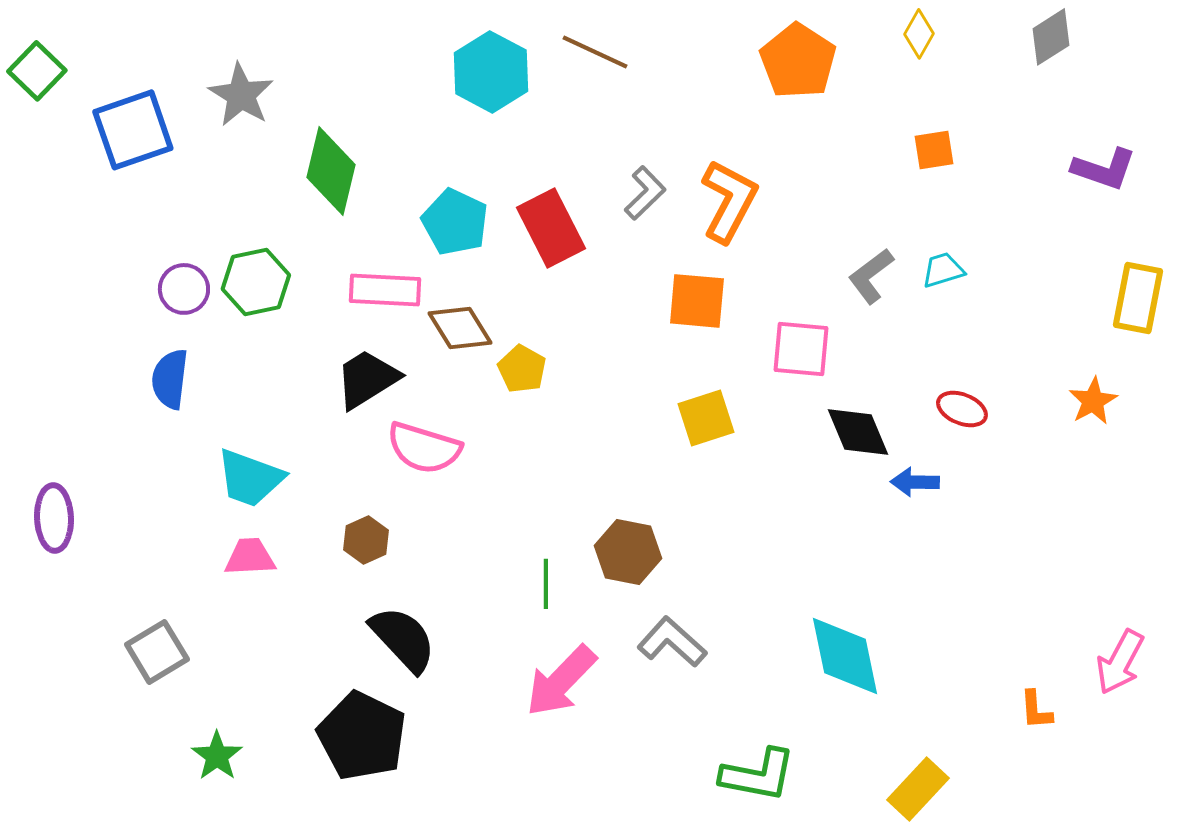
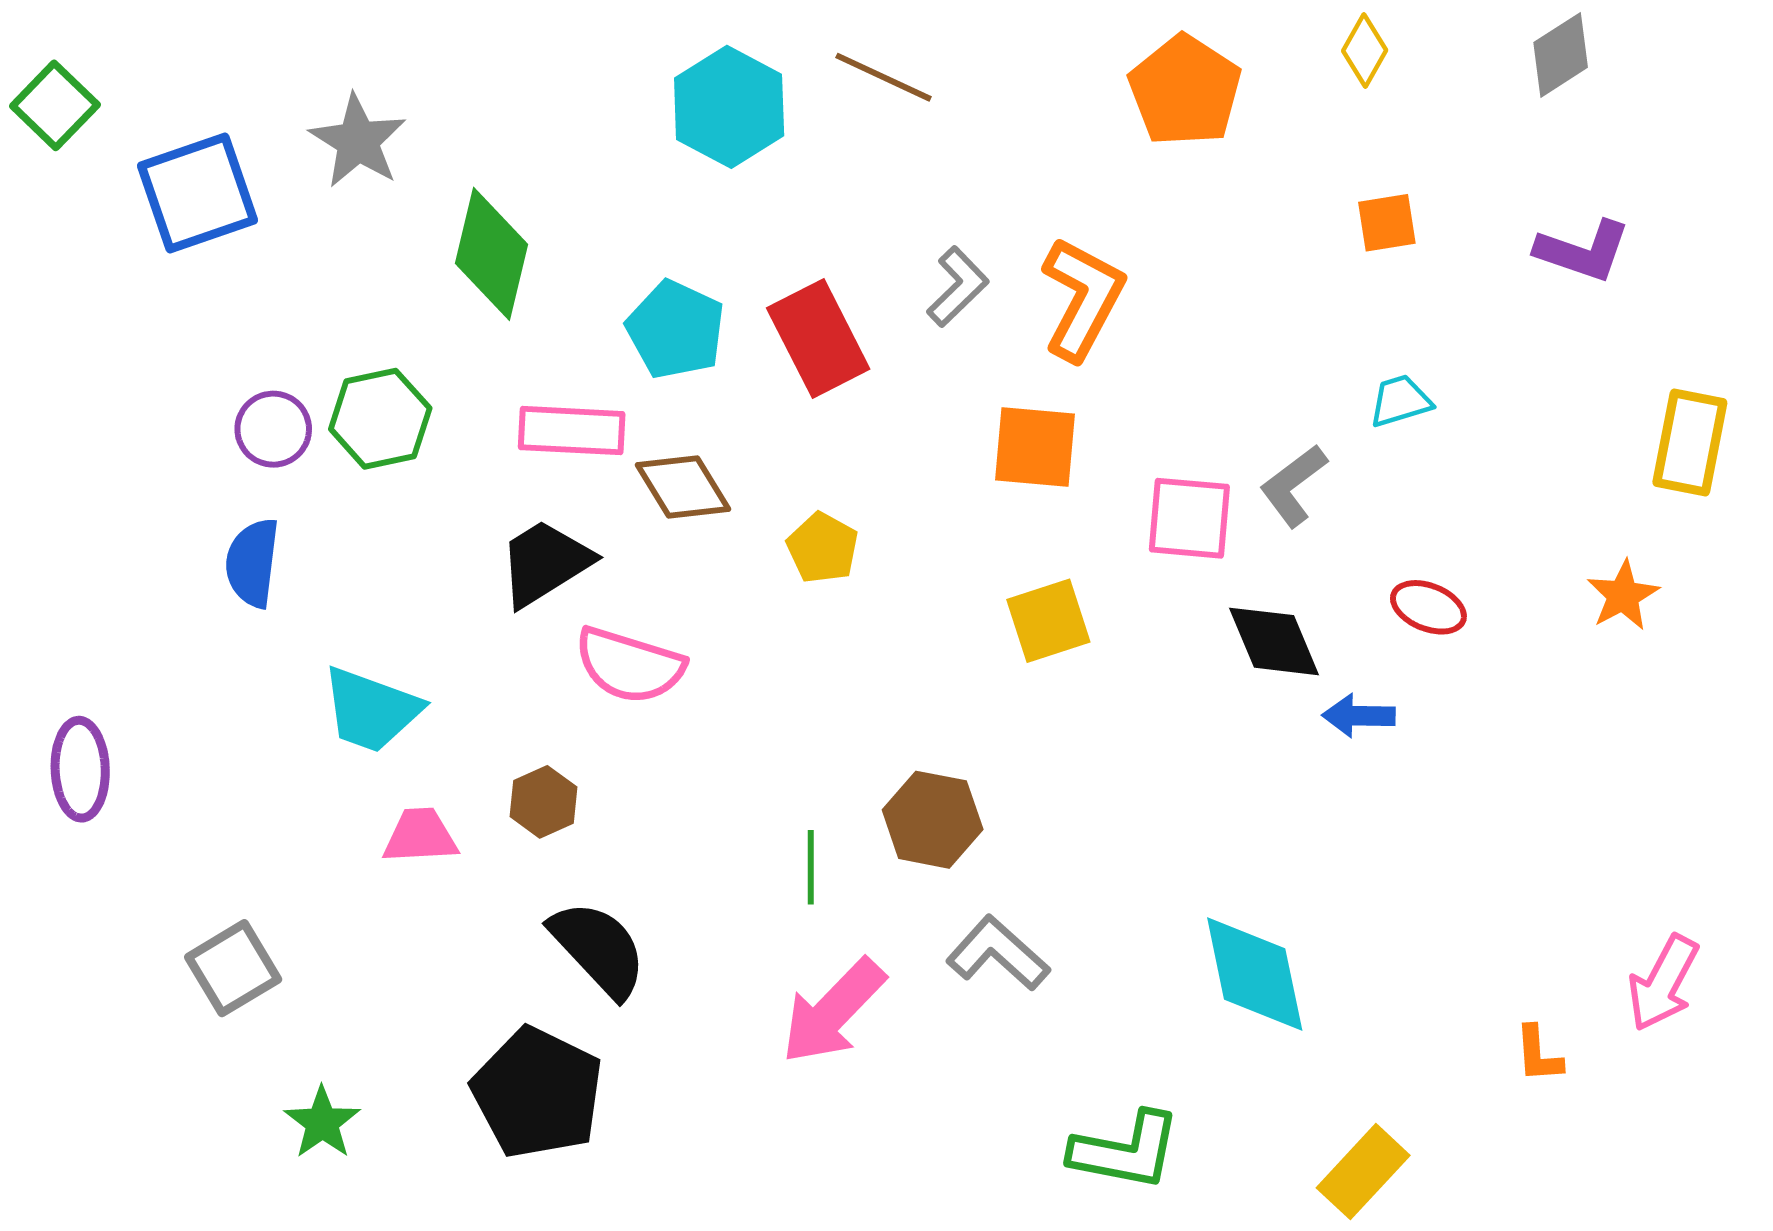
purple L-shape: (1104, 169) -> (1583, 251), moved
gray L-shape: (871, 276) -> (1293, 486), moved
yellow pentagon: (522, 369) -> (823, 548), moved
pink trapezoid: (250, 557) -> (420, 836), moved

